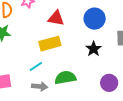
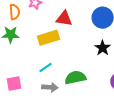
yellow rectangle: (50, 44) -> (48, 38), moved

